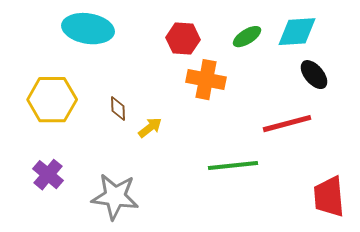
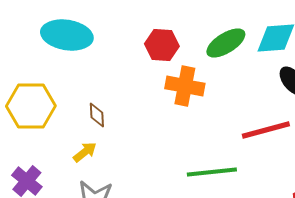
green ellipse: (247, 37) -> (226, 43), size x1.4
yellow arrow: (150, 128) -> (85, 152), moved

